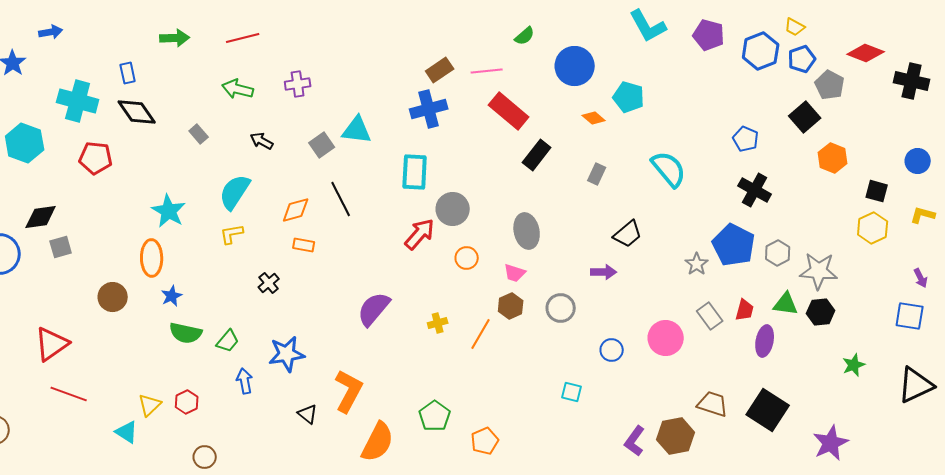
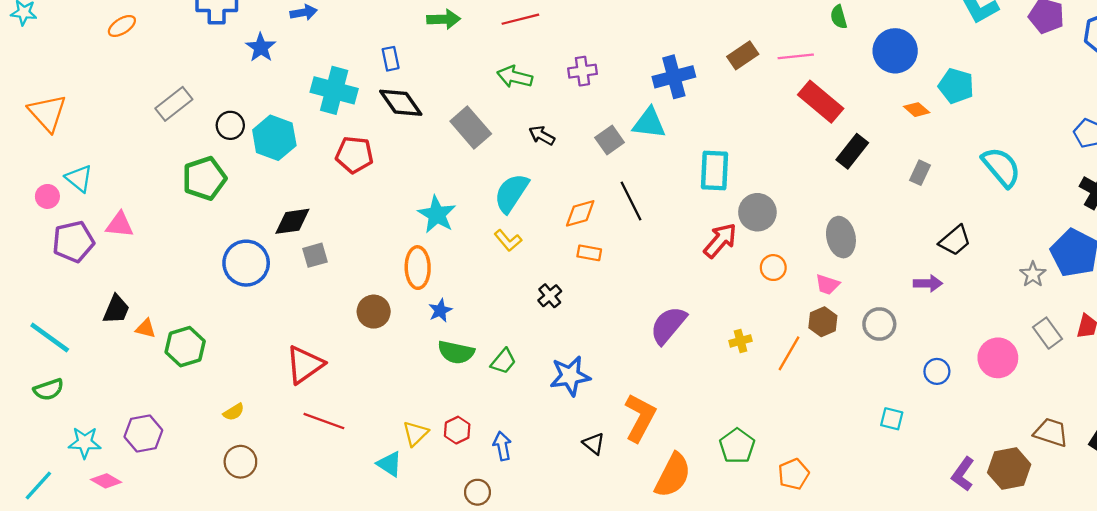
green semicircle: (525, 36) -> (839, 17), turned 115
blue cross: (429, 109) -> (674, 77), moved
gray rectangle: (199, 134) -> (471, 128), size x1.8
yellow L-shape: (232, 234) -> (508, 240), turned -120
blue arrow: (245, 381) -> (502, 446), moved

